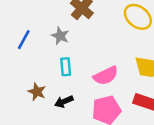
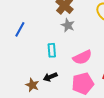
gray star: (60, 36) -> (68, 25), moved
brown star: (37, 92) -> (32, 85), moved

